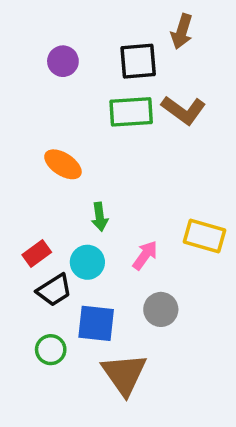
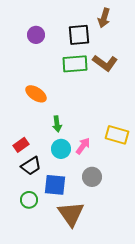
cyan circle: (87, 262) -> (61, 149), moved

